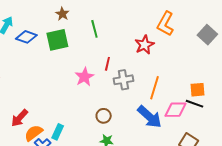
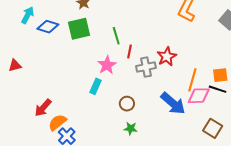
green line: (94, 29) -> (116, 36), moved
red star: (144, 45) -> (167, 57), moved
orange line: (154, 88) -> (192, 80), moved
cyan rectangle: (58, 132) -> (95, 86), moved

